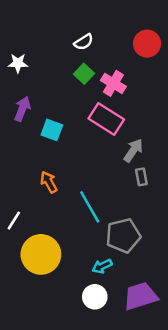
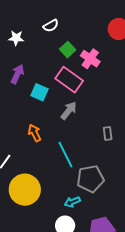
white semicircle: (84, 42) -> (51, 26), moved
pink rectangle: (106, 119) -> (69, 80), moved
gray arrow: (133, 150) -> (69, 111), moved

